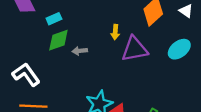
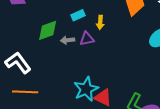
cyan rectangle: (54, 19) -> (78, 15), moved
purple triangle: (135, 49) -> (87, 39), moved, size x0.6

